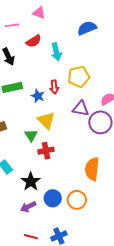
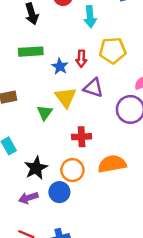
purple triangle: (81, 109) -> (93, 88), moved
red cross: (46, 151) -> (82, 137), moved
orange semicircle: (92, 169) -> (112, 164), turned 65
orange circle: (77, 200) -> (72, 170), moved

